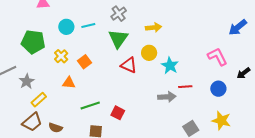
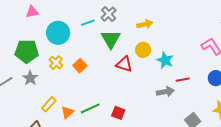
cyan line: (88, 25) -> (88, 23), moved
cyan circle: (66, 27) -> (58, 33), size x1.5
gray star: (27, 81) -> (30, 78), moved
orange triangle: (69, 83) -> (67, 112), moved, turned -40
yellow rectangle: (39, 100) -> (49, 104), moved

